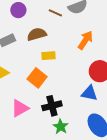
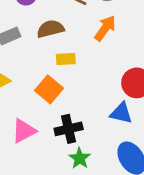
orange arrow: (85, 40) -> (105, 28), moved

